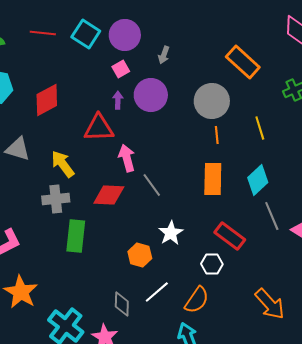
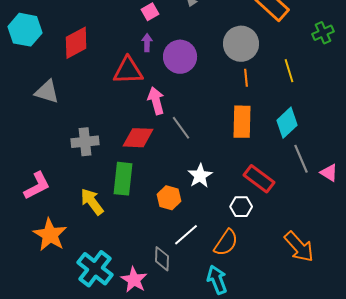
purple circle: (151, 95) -> (180, 57), moved
yellow arrow: (63, 164) -> (92, 202), moved
green rectangle: (76, 236) -> (123, 179), moved
gray diamond: (122, 304) -> (162, 259), moved

